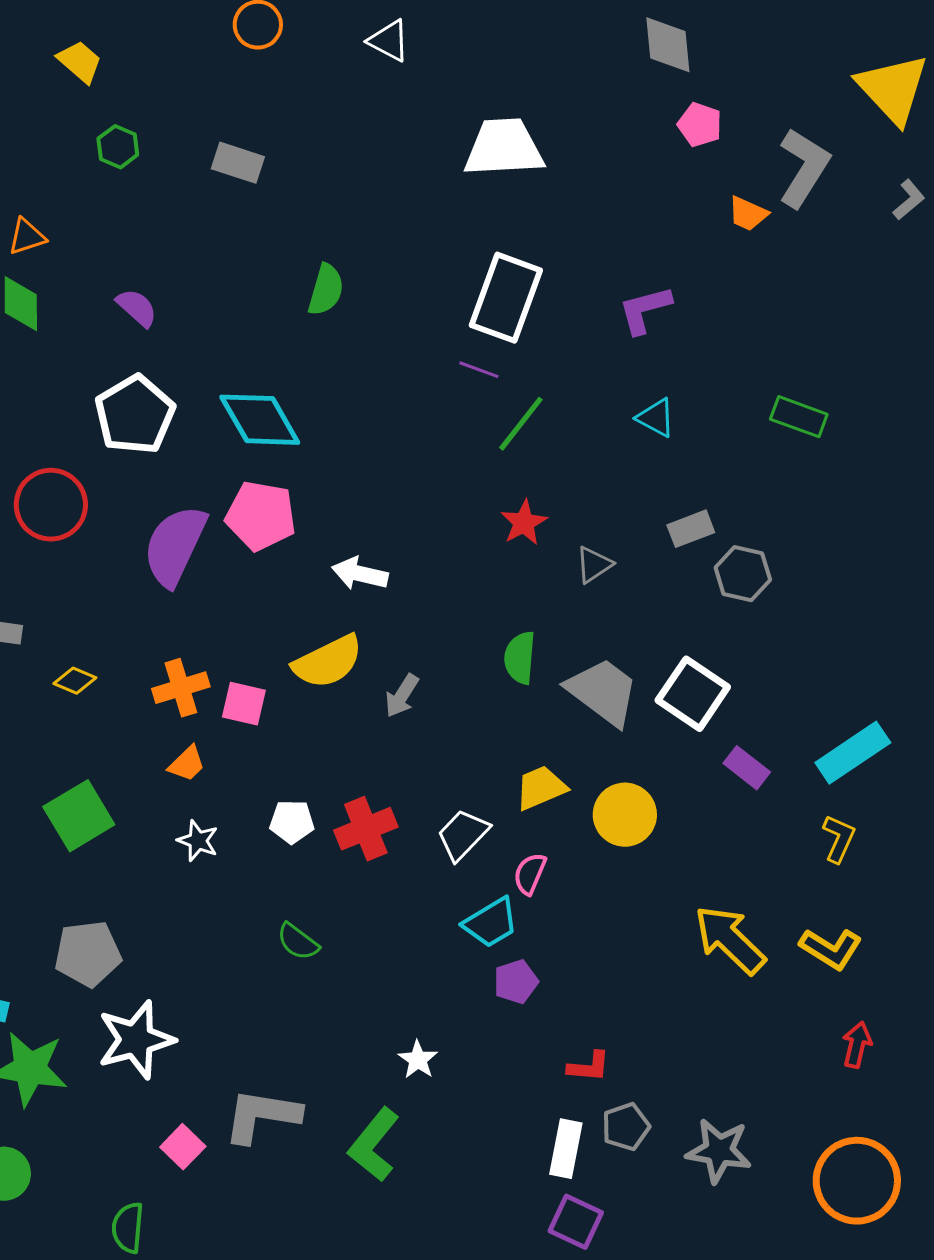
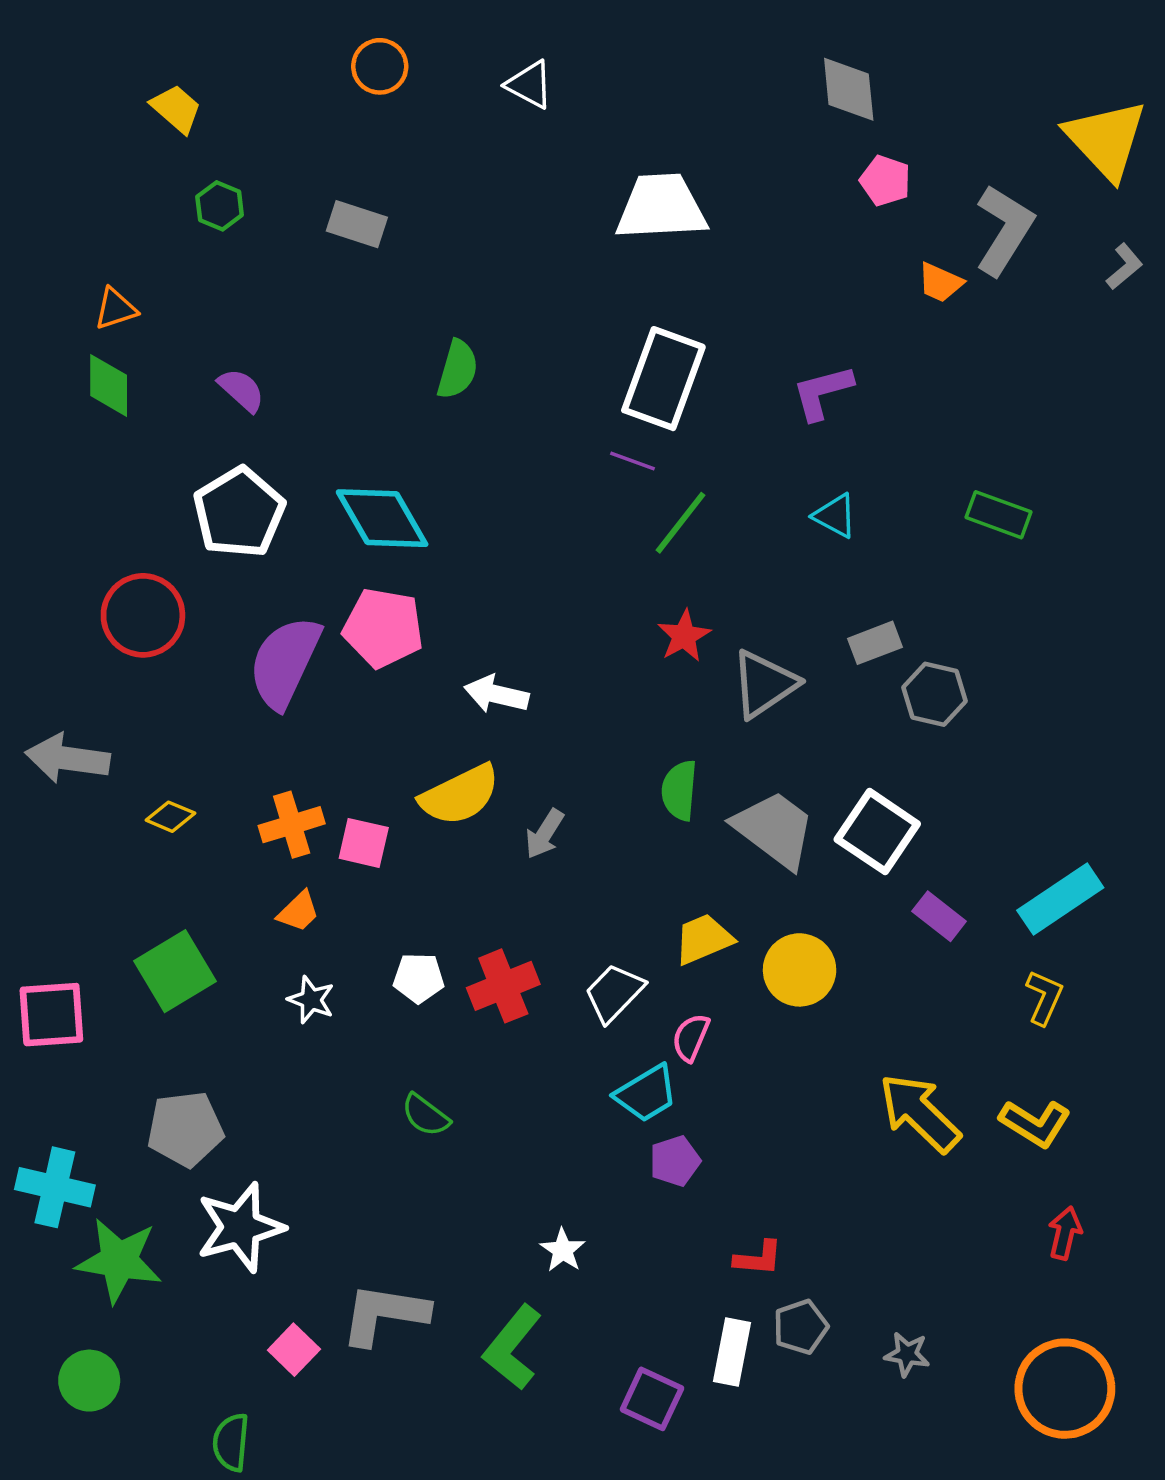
gray triangle: (594, 565) -> (764, 684), size x1.6
gray star: (719, 1151) -> (907, 1354), size x0.6
purple square: (576, 1222) -> (652, 1399), moved

